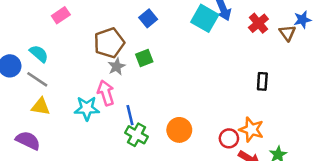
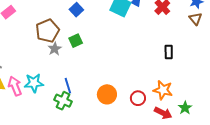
brown triangle: (287, 33) -> (195, 19), moved
pink arrow: (106, 93) -> (15, 86), moved
green cross: (136, 135) -> (63, 101), moved
red circle: (229, 138) -> (138, 98), moved

